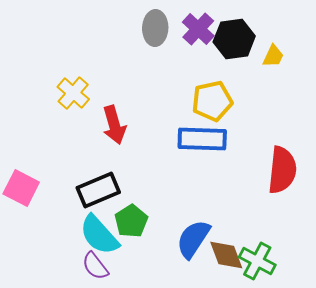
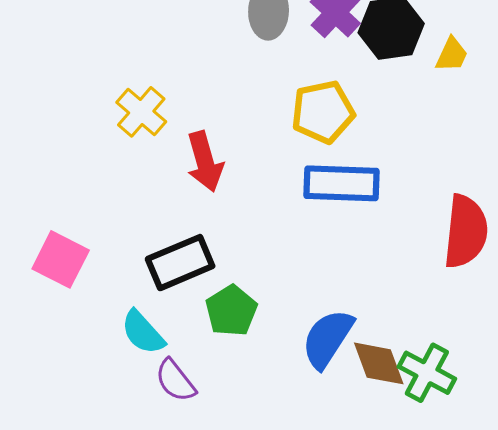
yellow pentagon: (212, 101) -> (323, 112), moved
cyan semicircle: (99, 235) -> (143, 332), moved, size x0.7

